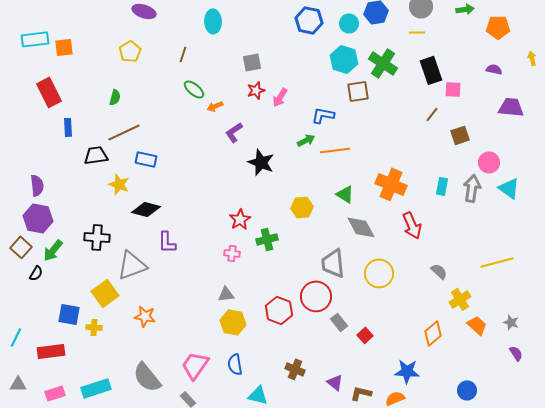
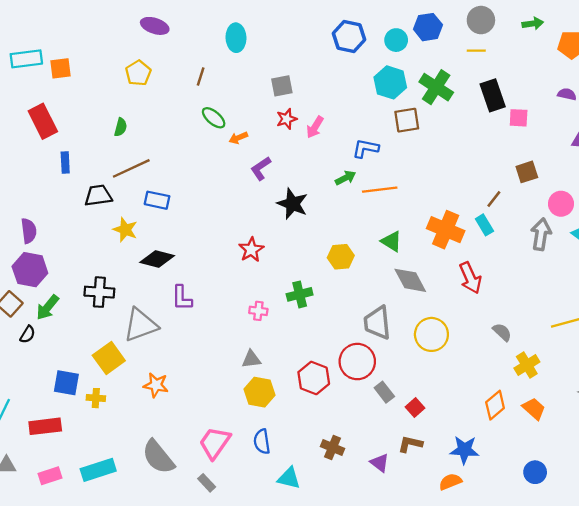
brown line: (432, 114) -> (494, 199), moved
cyan rectangle: (442, 186) -> (484, 225), moved, turned -42
red star: (240, 219) -> (251, 250), moved
orange trapezoid: (477, 325) -> (534, 409), moved
brown L-shape: (361, 393) -> (410, 444), moved

